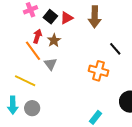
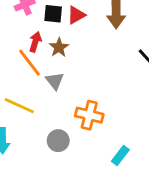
black square: (50, 17) -> (53, 14), turned -32
orange cross: (99, 71) -> (89, 115), moved
gray circle: (32, 108) -> (58, 141), moved

